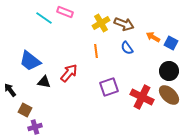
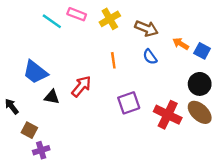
yellow cross: (101, 23) -> (110, 19), moved

